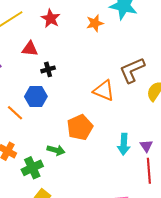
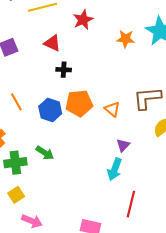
orange triangle: (104, 91) -> (112, 109), size x0.7
blue hexagon: (36, 96) -> (50, 110), moved
orange pentagon: (80, 127) -> (79, 103), moved
purple triangle: (146, 146) -> (123, 145), moved

